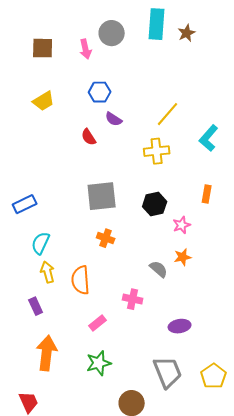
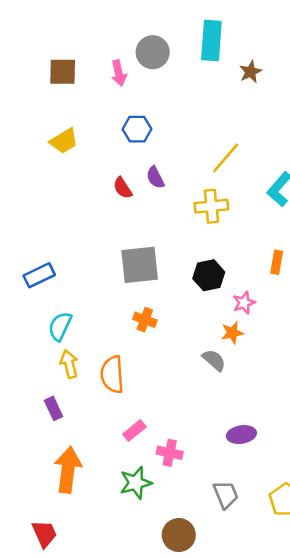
brown star: (187, 33) -> (251, 72), moved
purple semicircle: (114, 119) -> (155, 177), moved, turned 30
orange star: (183, 257) -> (232, 333), moved
pink cross: (133, 299) -> (170, 453), moved
gray trapezoid: (168, 372) -> (226, 495), size x0.7

